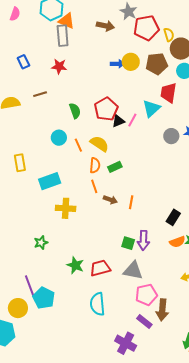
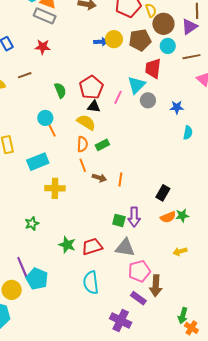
gray rectangle: (63, 36) -> (45, 16), turned -60
black triangle: (118, 121) -> (94, 107), moved, turned 32
gray circle: (171, 136) -> (148, 100), moved
orange line: (78, 145) -> (52, 130), moved

